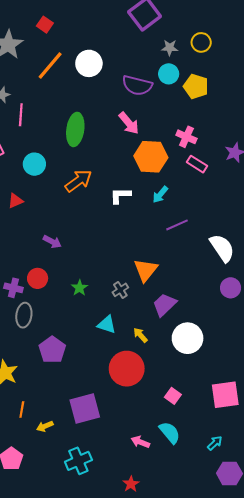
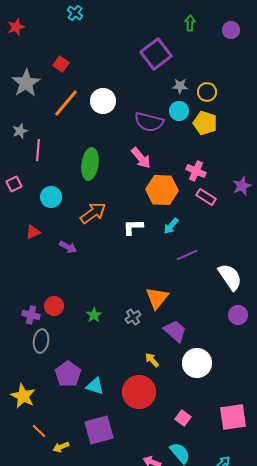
yellow circle: (201, 42) -> (207, 92), moved
purple arrow: (52, 242) -> (68, 247), moved
purple trapezoid: (164, 305) -> (175, 331), turned 85
cyan triangle: (107, 325) -> (95, 386), moved
orange line: (22, 409) -> (39, 431), turned -56

